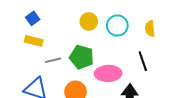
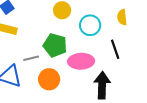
cyan circle: (117, 26) -> (90, 25), moved
gray line: (53, 60) -> (31, 58), moved

